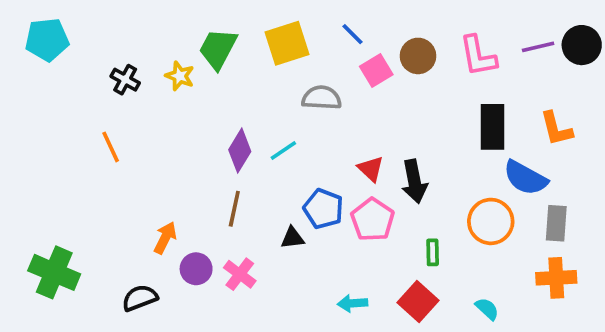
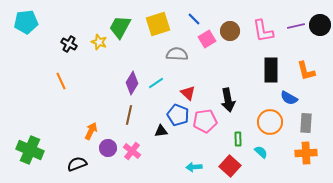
red triangle: (371, 169) -> (188, 93), moved
blue semicircle: (525, 178) -> (289, 98), size x0.7
pink pentagon: (373, 220) -> (205, 121), turned 30
cyan semicircle: (487, 309) -> (261, 152), moved

